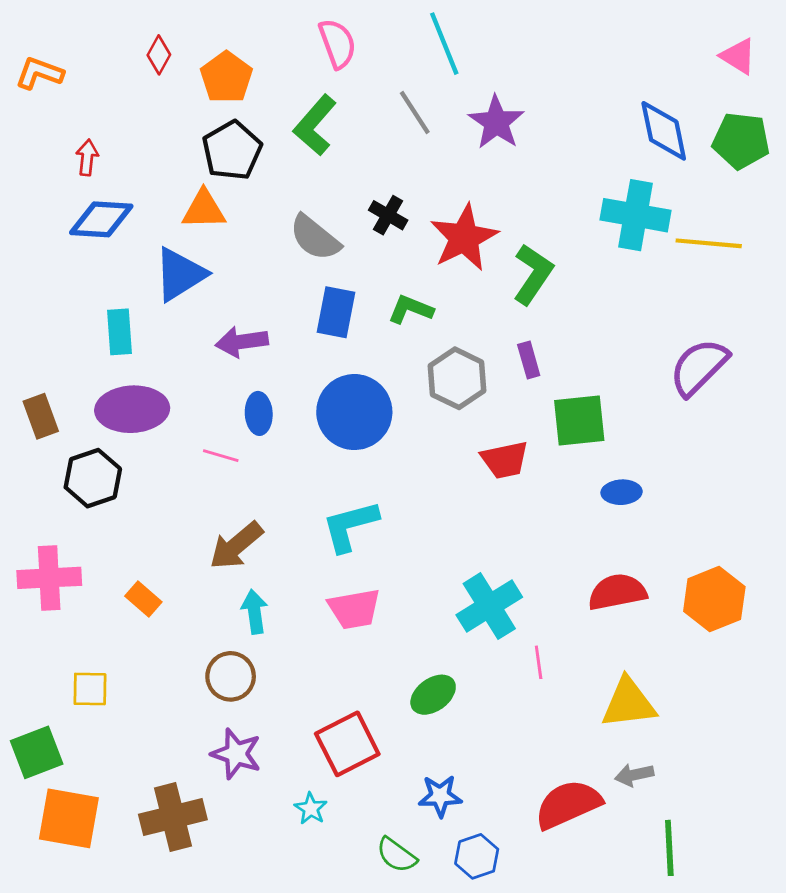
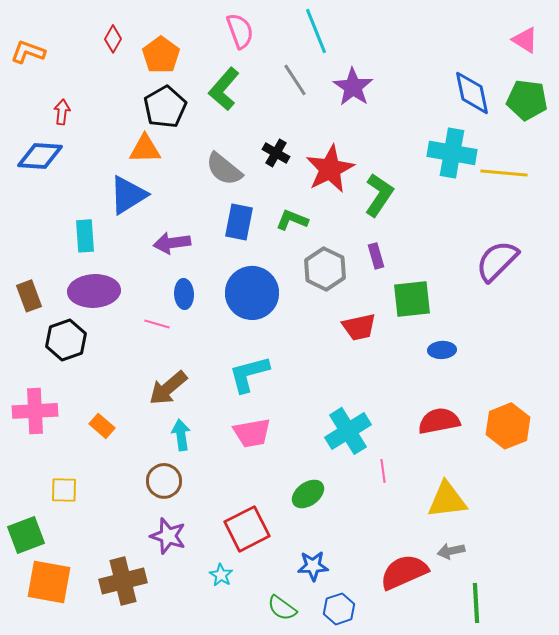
blue diamond: (101, 219) -> (40, 156), moved

